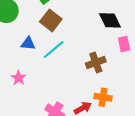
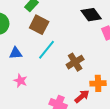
blue triangle: (28, 43) -> (16, 53), moved
brown cross: (96, 63) -> (75, 62), moved

